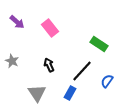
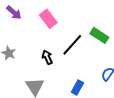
black line: (82, 71) -> (72, 45), moved
blue rectangle: (70, 93) -> (77, 88), moved

